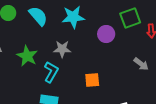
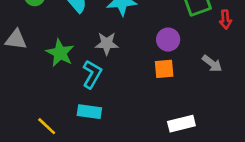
purple circle: (106, 34) -> (168, 40), moved
orange square: (92, 80) -> (164, 69), moved

